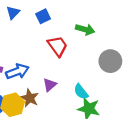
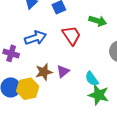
blue arrow: (17, 71) -> (35, 38), moved
brown star: (30, 98) -> (44, 72), moved, turned 30

